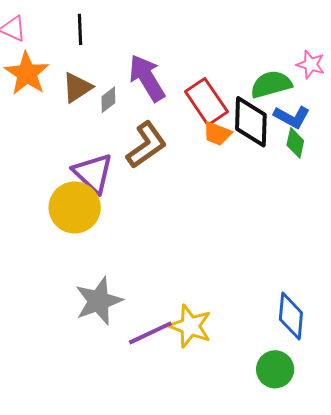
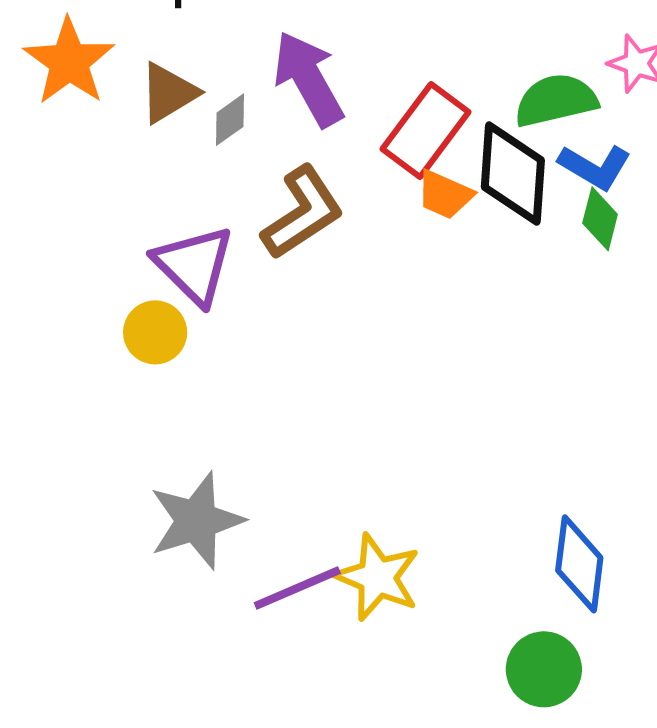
red rectangle: (206, 102) -> (426, 130), turned 69
yellow circle: (75, 207) -> (155, 332), size x0.6

